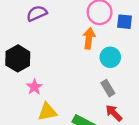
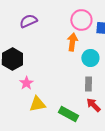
gray rectangle: (108, 88) -> (88, 84), turned 32

